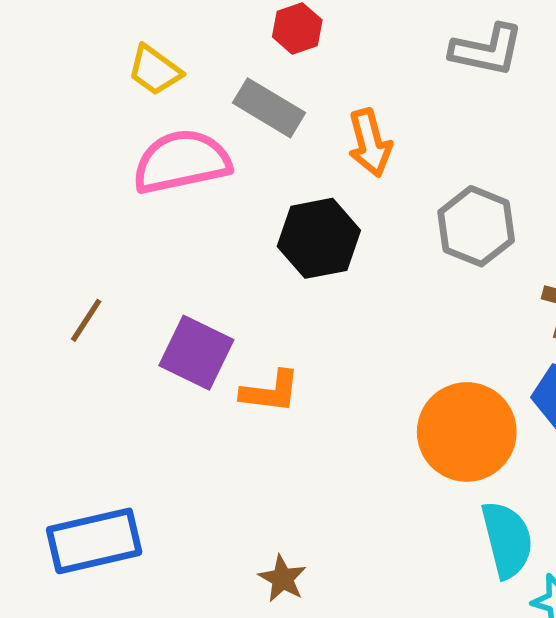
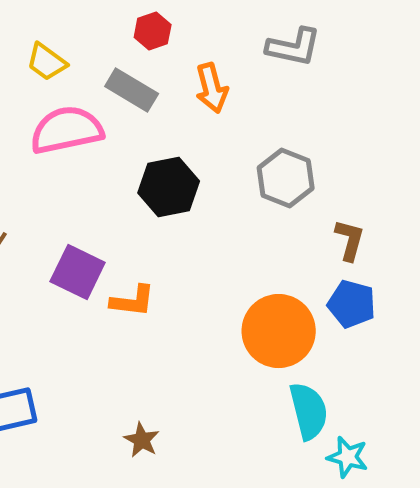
orange arrow: (370, 143) -> (212, 88), moved

